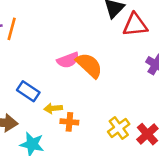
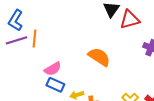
pink semicircle: (68, 60) -> (53, 69), moved

